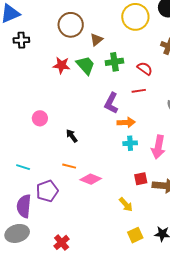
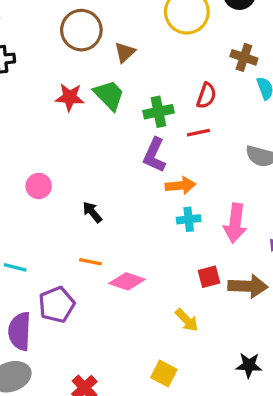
green cross: (114, 62) -> (158, 112), moved
red semicircle: (145, 68) -> (206, 96), turned 77
yellow square: (135, 235) -> (164, 373), moved, turned -35

